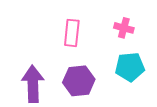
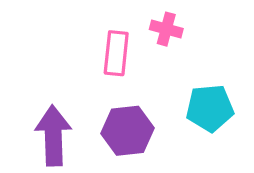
pink cross: (124, 28) -> (166, 29), moved

